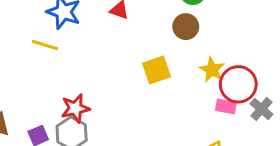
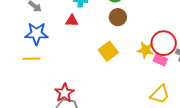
yellow star: (212, 70) -> (146, 50), moved
pink rectangle: (226, 106) -> (160, 60), turned 32

